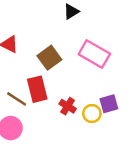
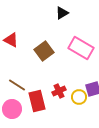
red rectangle: (37, 89) -> (37, 101), moved
red cross: (68, 106) -> (59, 91), turned 32

